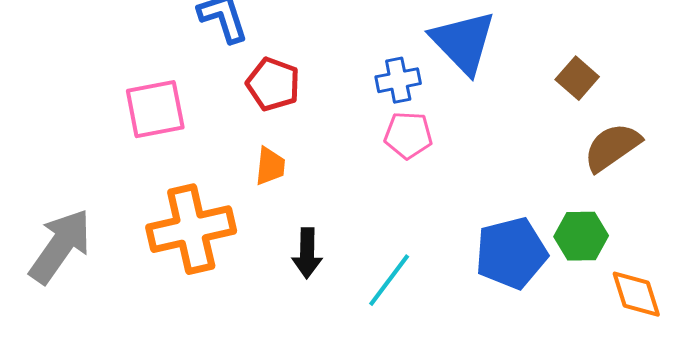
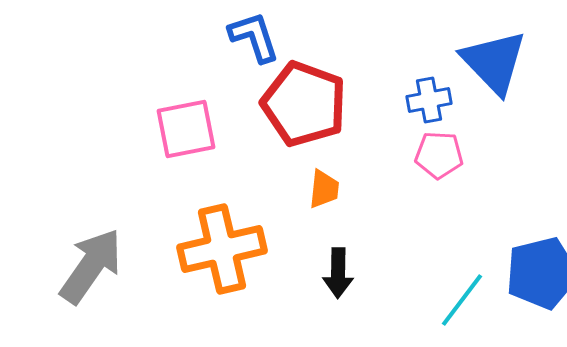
red pentagon: (273, 84) -> (304, 104), size x1.6
orange trapezoid: (270, 166) -> (324, 189), moved
cyan line: (389, 280) -> (462, 300), moved

